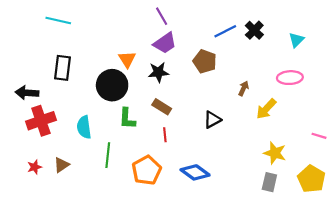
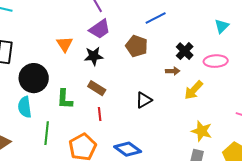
black cross: (254, 30) -> (185, 51), moved
black circle: (112, 85) -> (34, 78), moved
brown arrow: (244, 88) -> (173, 71), turned 64

